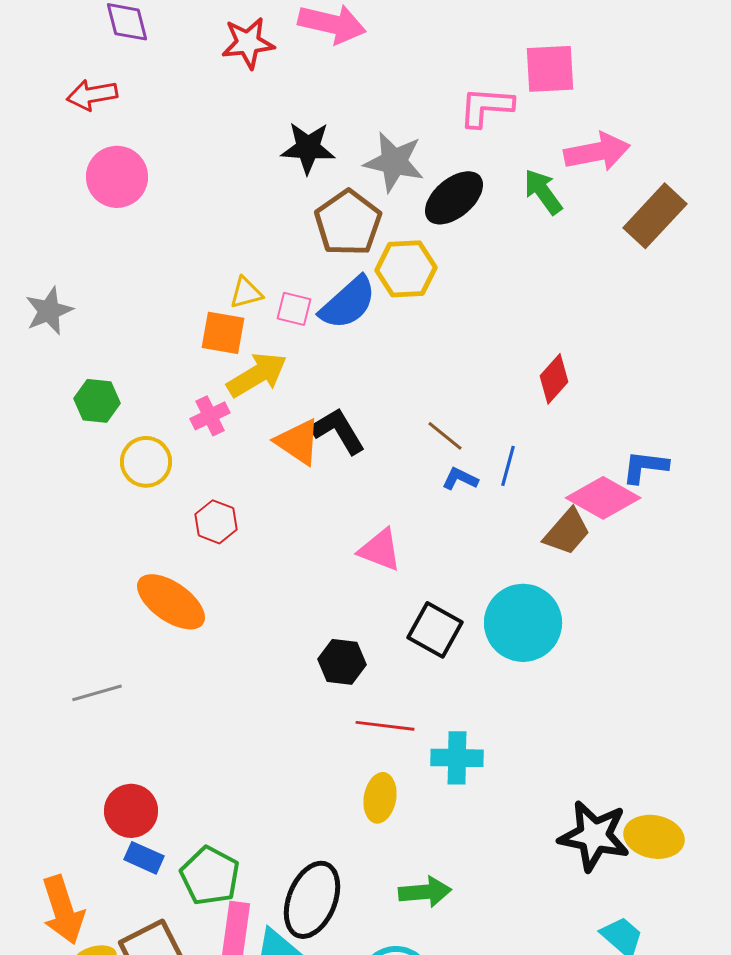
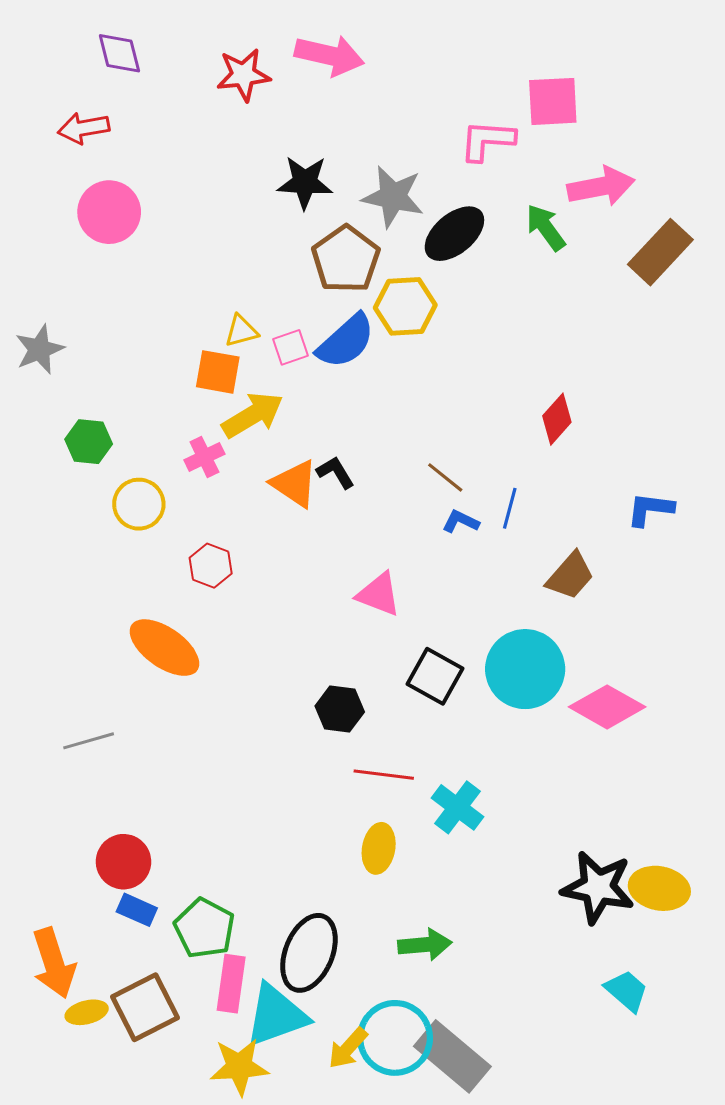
pink square: (294, 309) -> (291, 347), turned -33
black L-shape: (338, 431) -> (336, 472), size x0.7
pink diamond: (603, 498) -> (607, 707), moved
cyan cross: (457, 758) -> (458, 807), turned 36

